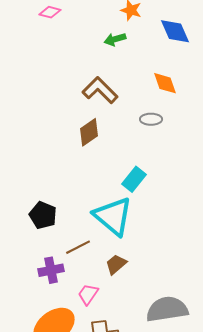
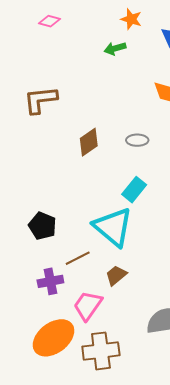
brown L-shape: (100, 90) -> (40, 100), moved, turned -51
gray ellipse: (151, 119) -> (137, 140), moved
pink trapezoid: (88, 294) -> (88, 306), size x1.4

